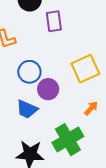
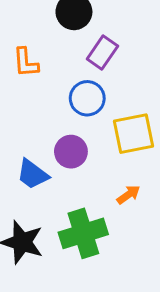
purple rectangle: (54, 21) -> (102, 53), turned 30
blue circle: (29, 72) -> (87, 98), moved

